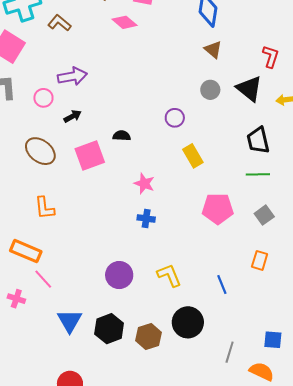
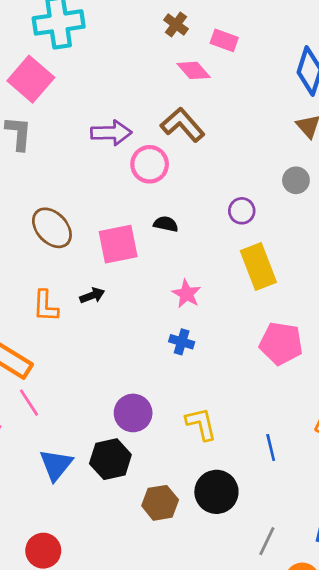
brown L-shape: (59, 23) -> (183, 125), moved, size x1.4
pink circle: (43, 98) -> (150, 164), moved, size x1.4
black arrow: (73, 116) -> (92, 295), moved
yellow rectangle: (193, 156) -> (258, 266), size x1.4
black hexagon: (109, 329) -> (110, 459), moved

